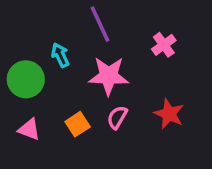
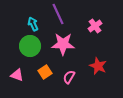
cyan arrow: (60, 55) -> (33, 24), moved
green circle: (26, 79) -> (30, 46), moved
pink semicircle: (117, 117) -> (69, 77), moved

